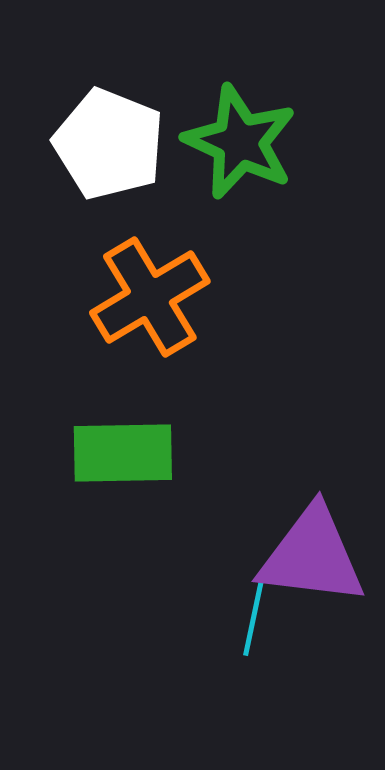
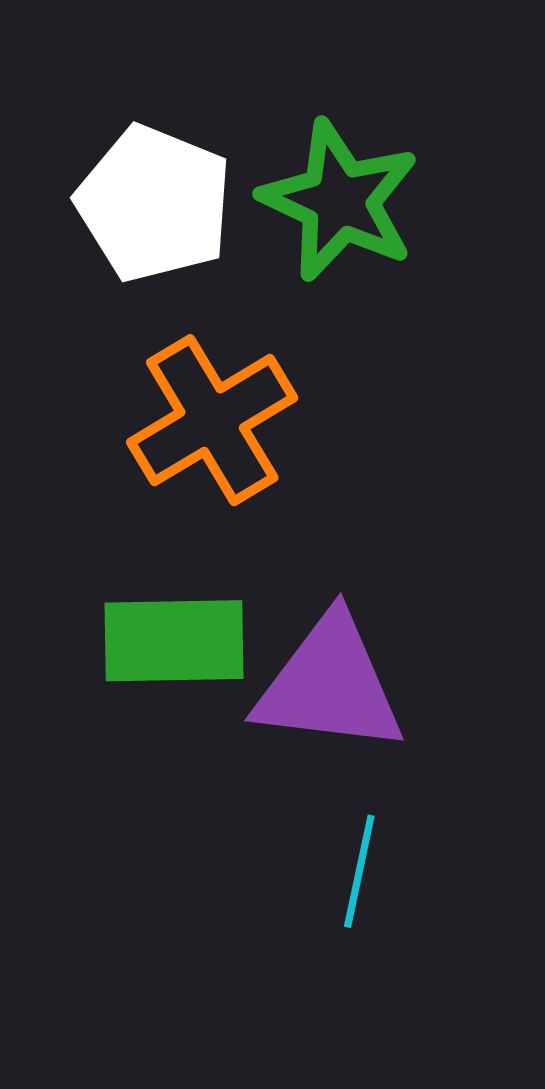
purple triangle: (312, 556) -> (330, 685), moved

